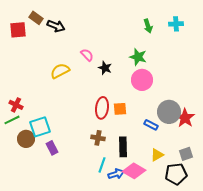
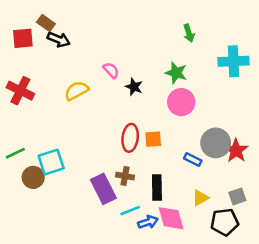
cyan cross: (176, 24) -> (234, 61), moved, size x1.6
black arrow: (56, 26) -> (59, 40), moved
red cross: (16, 105) -> (20, 91), moved, size x1.5
purple rectangle: (52, 148) -> (103, 189), moved, size x1.6
cyan line: (102, 165) -> (130, 211), turned 49
pink diamond: (134, 171) -> (171, 218), turned 45

